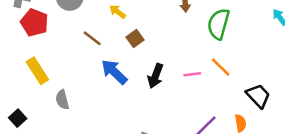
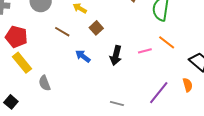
red pentagon: (34, 23) -> (16, 37), moved
blue arrow: (114, 72) -> (83, 56), size x0.7

